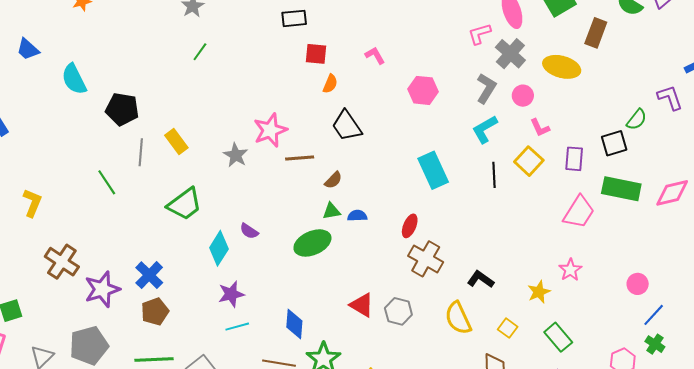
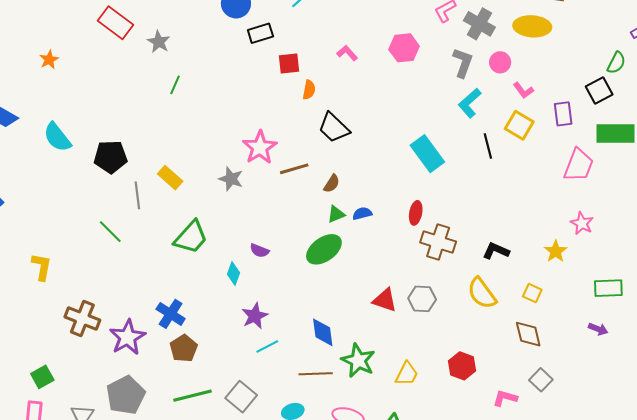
pink hexagon: (423, 90) -> (404, 48), moved
cyan diamond: (219, 248) -> (233, 273), size x0.7
green rectangle: (558, 337) -> (608, 288), moved, turned -40

